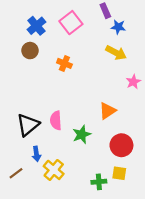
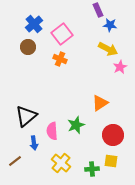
pink square: (71, 23) -> (62, 34), moved
pink star: (133, 82) -> (120, 67), moved
pink semicircle: (56, 120) -> (52, 131), moved
yellow cross: (54, 170) -> (61, 163), moved

